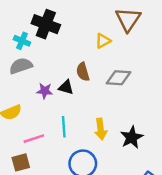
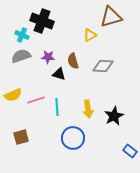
brown triangle: (128, 19) -> (111, 17), turned 40
purple star: (45, 91) -> (48, 57), moved
pink line: (34, 139) -> (36, 100), moved

